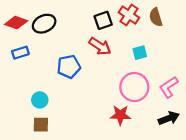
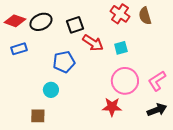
black square: (103, 20) -> (75, 25), moved
cyan square: (140, 53) -> (121, 48), moved
cyan circle: (40, 100) -> (51, 90), moved

